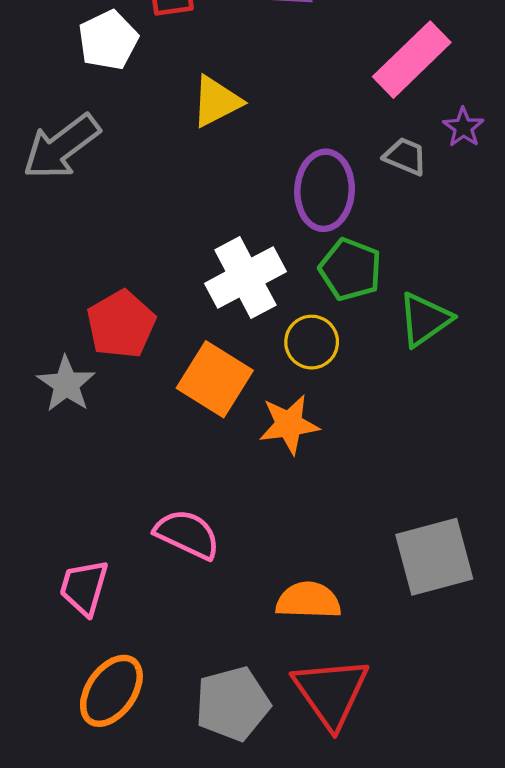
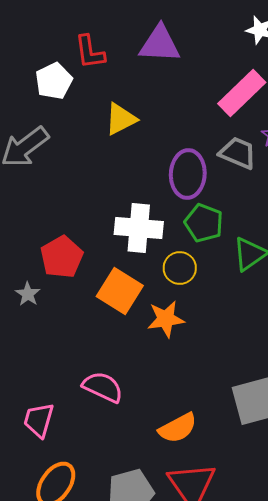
gray trapezoid: (405, 156) -> (238, 153), size x1.4
white cross: (245, 277) -> (139, 228), turned 33
gray star: (66, 384) -> (28, 294), size x0.7
orange semicircle: (308, 600) -> (178, 428), turned 150

